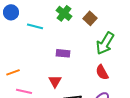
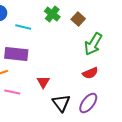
purple rectangle: (63, 53) -> (16, 54), moved, size x1.6
red semicircle: (102, 72) -> (90, 73), turned -84

